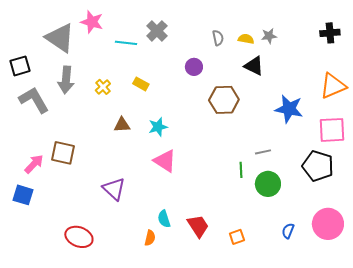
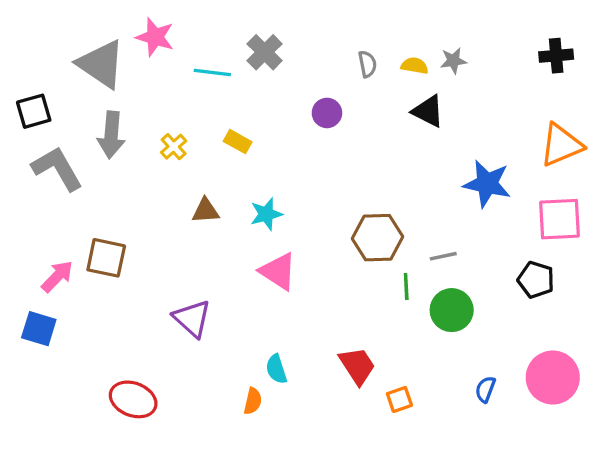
brown hexagon: (224, 100) -> (378, 238), moved
black pentagon: (318, 166) -> (536, 280), size x0.7
red trapezoid: (198, 226) -> (357, 366), moved

